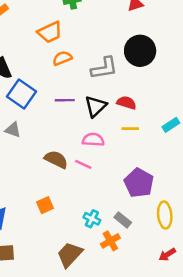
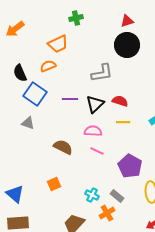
black circle: (140, 51) -> (127, 45), moved
orange semicircle: (62, 58) -> (48, 66), moved
pink line: (83, 164) -> (97, 151), moved

